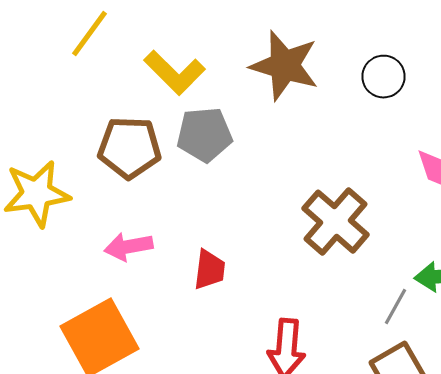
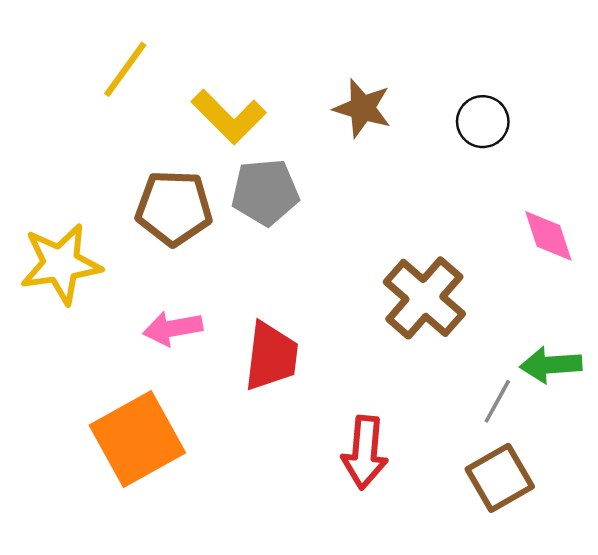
brown star: (284, 66) -> (362, 108), size x0.7
red trapezoid: (210, 270) -> (271, 356), size x1.4

